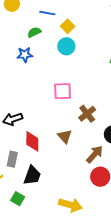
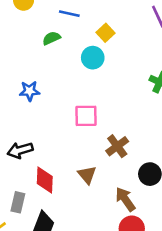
yellow square: (68, 26) -> (105, 33), moved
blue star: (25, 55) -> (29, 91), moved
brown arrow: (95, 154) -> (125, 199), turned -78

